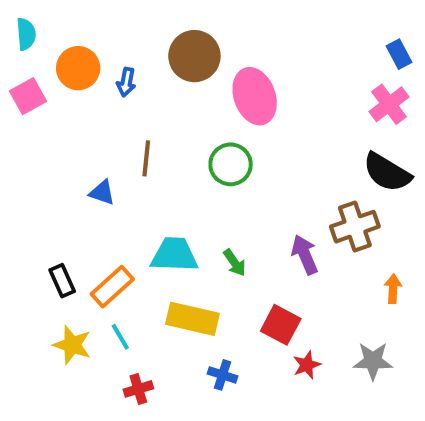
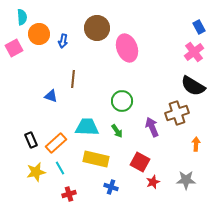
cyan semicircle: (26, 34) -> (22, 17), moved
green circle: (231, 164) -> (122, 101), moved
yellow star: (72, 345) -> (36, 172), turned -30

